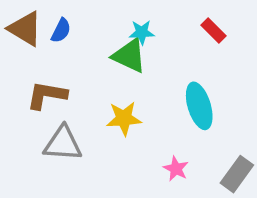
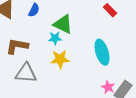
blue semicircle: (61, 31) -> (34, 10), moved
cyan star: (142, 32) -> (55, 38), moved
pink star: (176, 169) -> (108, 87), moved

